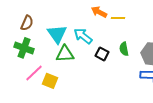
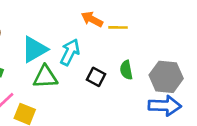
cyan triangle: (57, 34) -> (34, 49), turned 35
cyan arrow: (83, 36) -> (70, 52), turned 78

